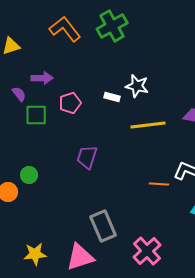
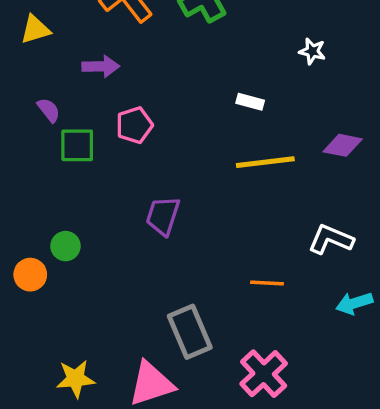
purple arrow: (42, 78) -> (101, 66), moved
white star: (137, 86) -> (312, 51), moved, size x0.7
white rectangle: (112, 97) -> (250, 102), moved
orange line: (159, 184) -> (267, 283), moved

